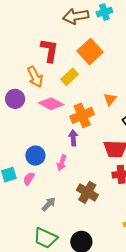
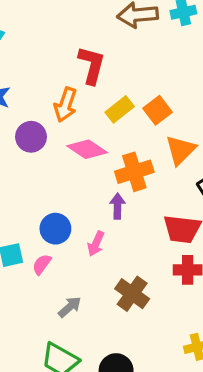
orange square: (90, 52) -> (158, 110), moved, size x0.7
orange arrow: (35, 77) -> (65, 105), turned 40
orange triangle: (110, 99) -> (181, 150), size x1.5

